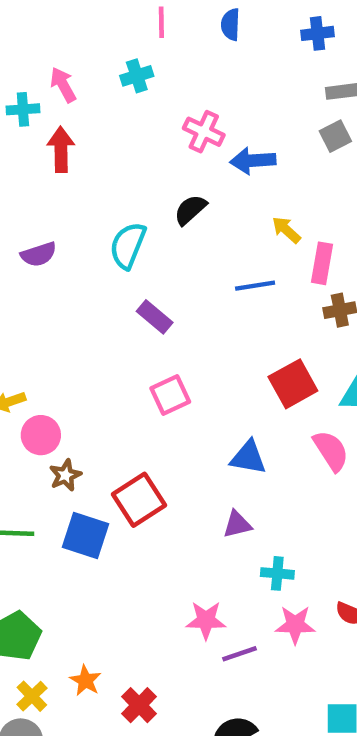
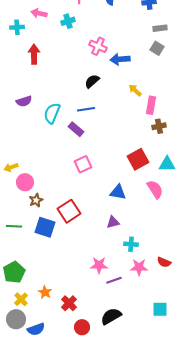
pink arrow: (63, 85) -> (39, 13), moved, turned -49
cyan cross: (23, 109) -> (17, 27), moved
gray square: (335, 136) -> (157, 48), turned -32
cyan semicircle: (128, 245) -> (52, 113), moved
blue line: (255, 286) -> (86, 109), moved

